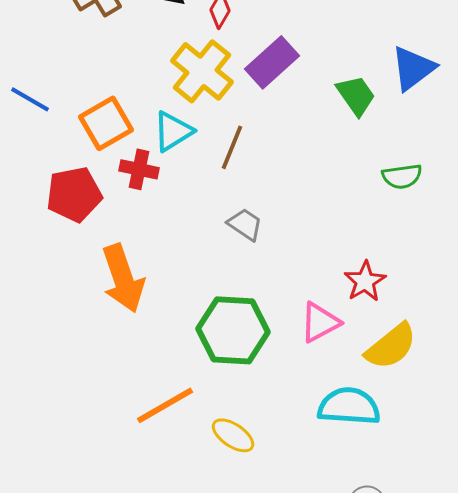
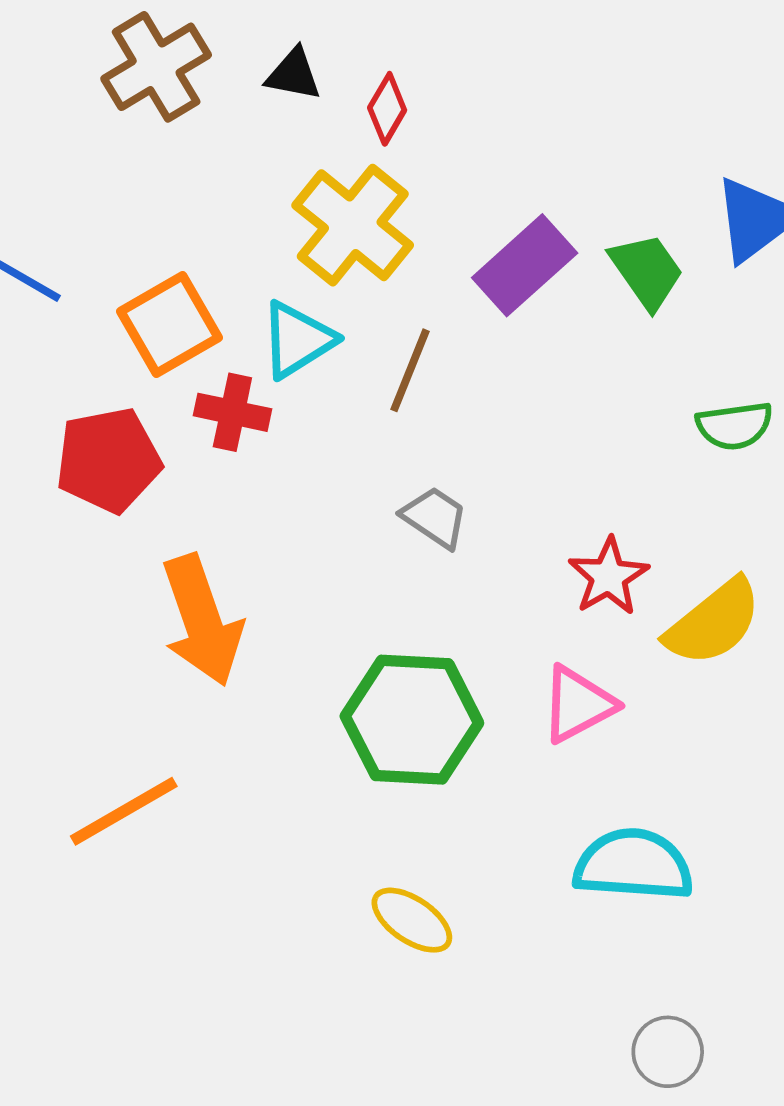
purple rectangle: (272, 62) -> (525, 265), moved
red star: (365, 281) -> (609, 576), moved
yellow semicircle: (391, 346) -> (714, 622), moved
orange line: (165, 405) -> (124, 811), moved

